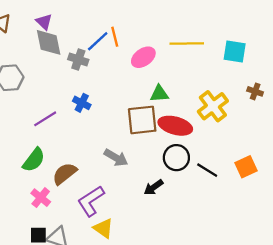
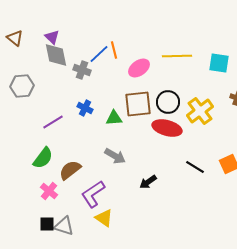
green triangle: (159, 94) -> (114, 118), moved
brown square: (142, 120) -> (138, 104), moved
black circle: (176, 158) -> (168, 102), moved

